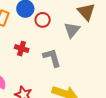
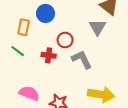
red circle: (43, 20) -> (65, 40), moved

